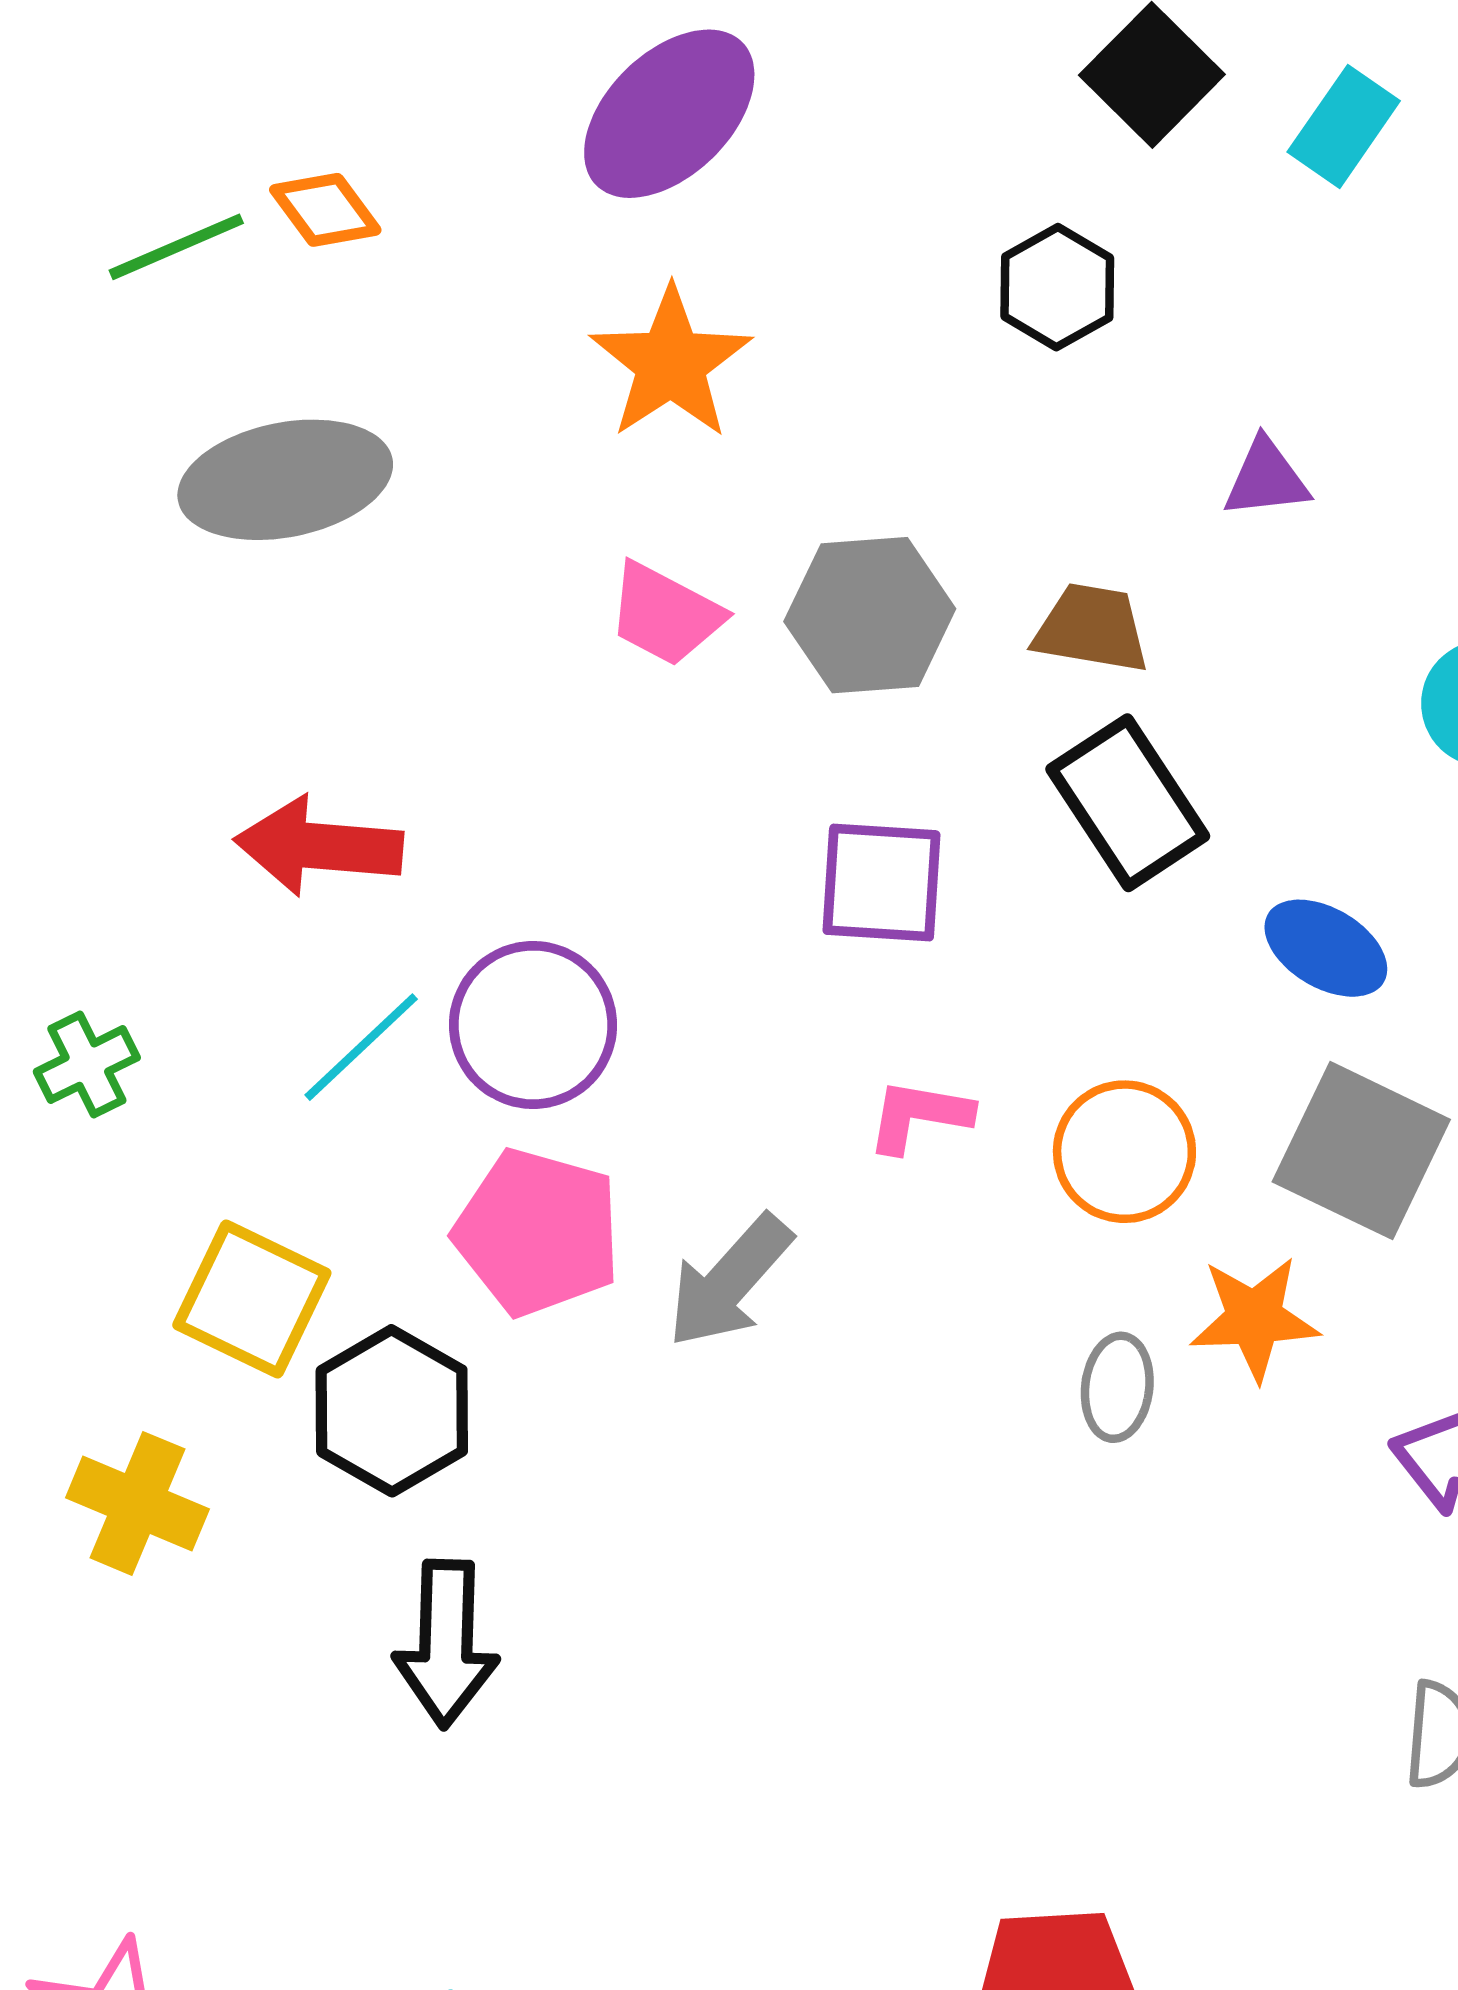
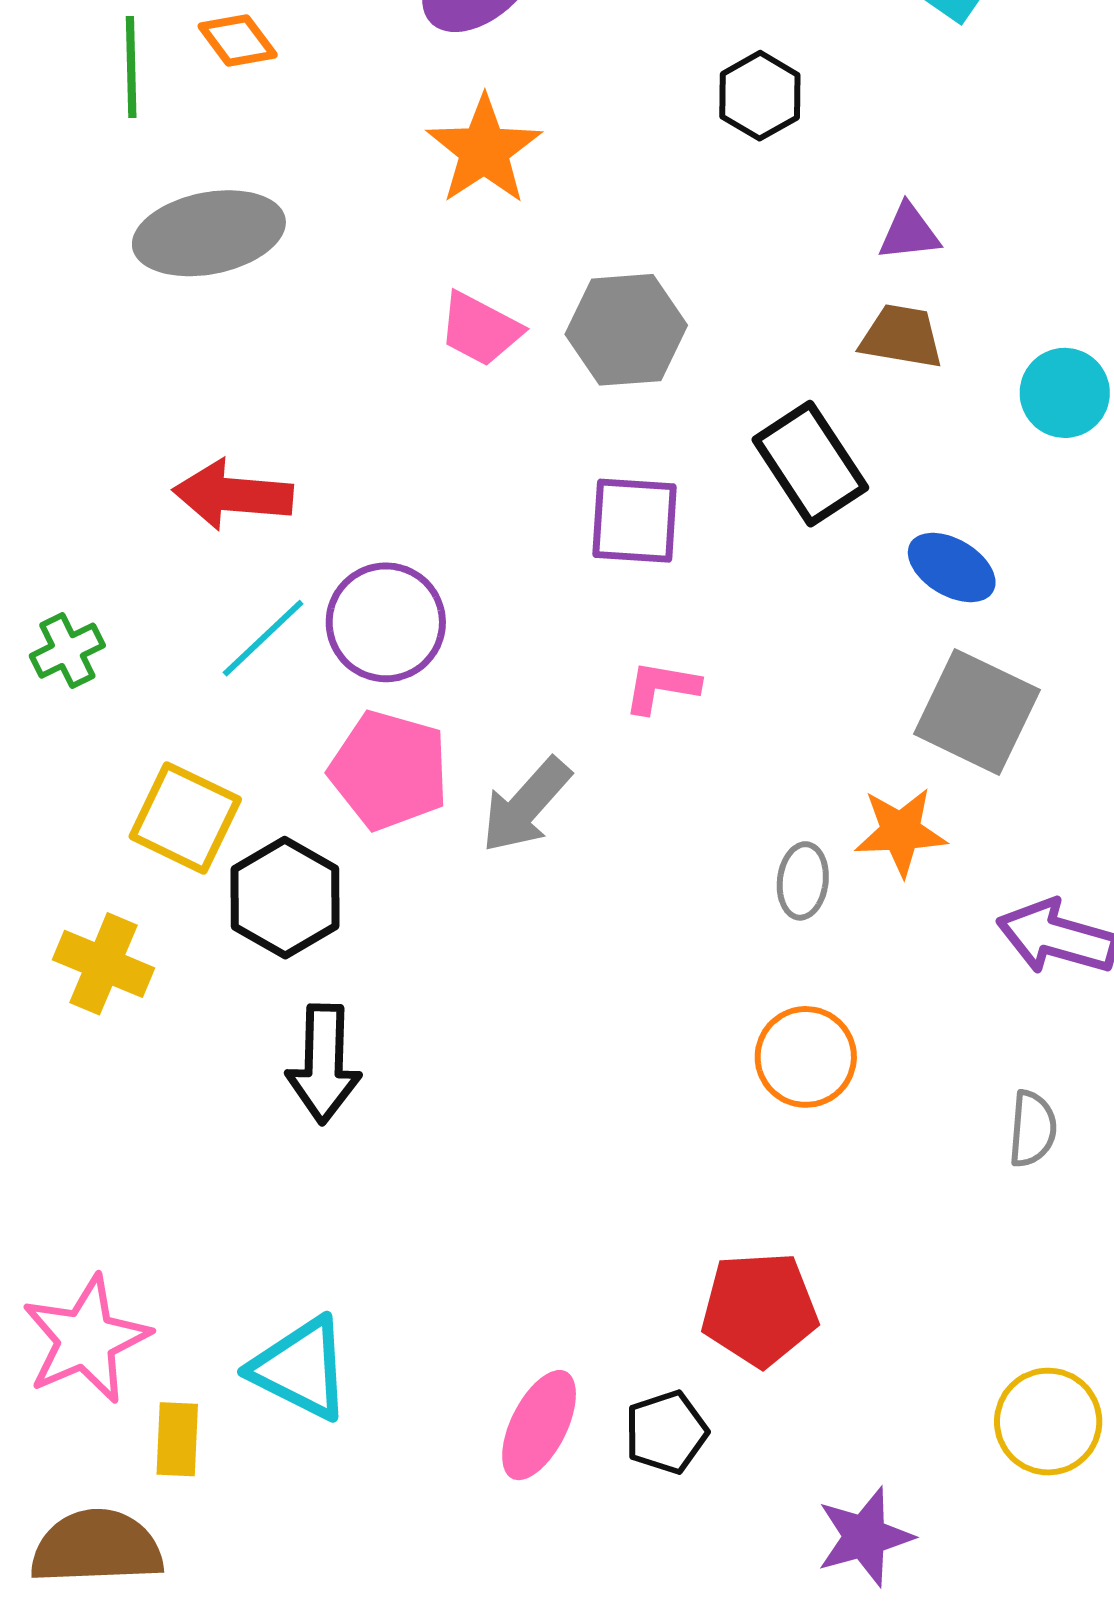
green line: (176, 247) -> (131, 67), turned -68
brown trapezoid: (1092, 628) -> (901, 337), moved
orange circle: (1124, 1152) -> (806, 1057), moved

